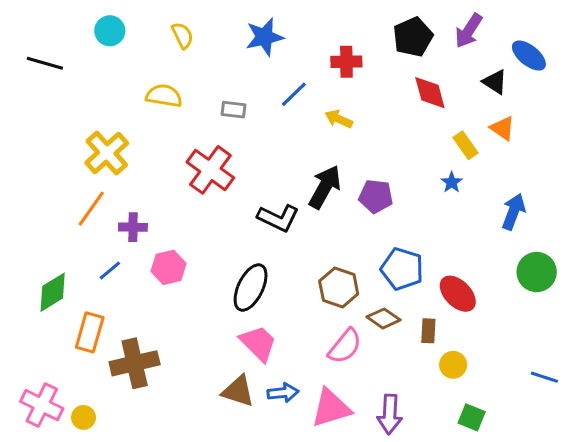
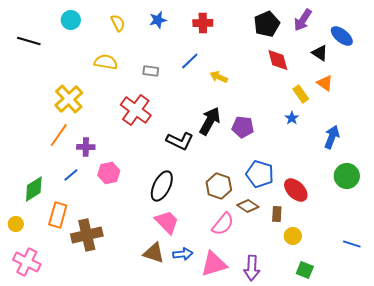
blue star: (264, 37) -> (158, 20), moved, size x0.7
red cross: (346, 62) -> (203, 23), moved
yellow circle: (84, 417) -> (16, 224), moved

